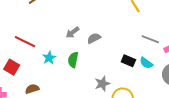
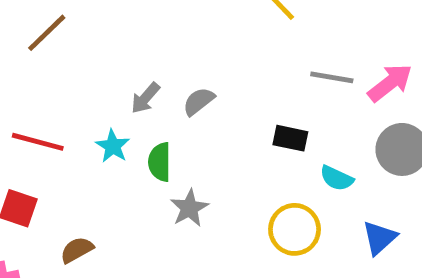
cyan star: (49, 58) -> (113, 146), moved
cyan semicircle: (146, 63) -> (337, 178), moved
gray star: (102, 84) -> (189, 208), moved

